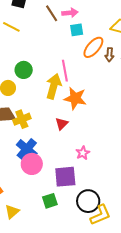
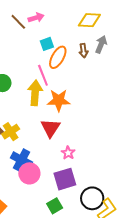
cyan square: (77, 30) -> (47, 44), moved
orange ellipse: (93, 47) -> (58, 57), moved
red triangle: (62, 124) -> (50, 128), size x1.5
pink star: (83, 153) -> (68, 153), moved

